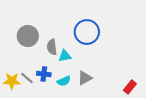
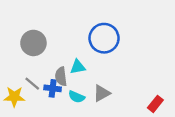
gray semicircle: (52, 47) -> (61, 76), moved
gray line: (27, 78) -> (32, 84), moved
cyan semicircle: (64, 81) -> (77, 97), turned 48

